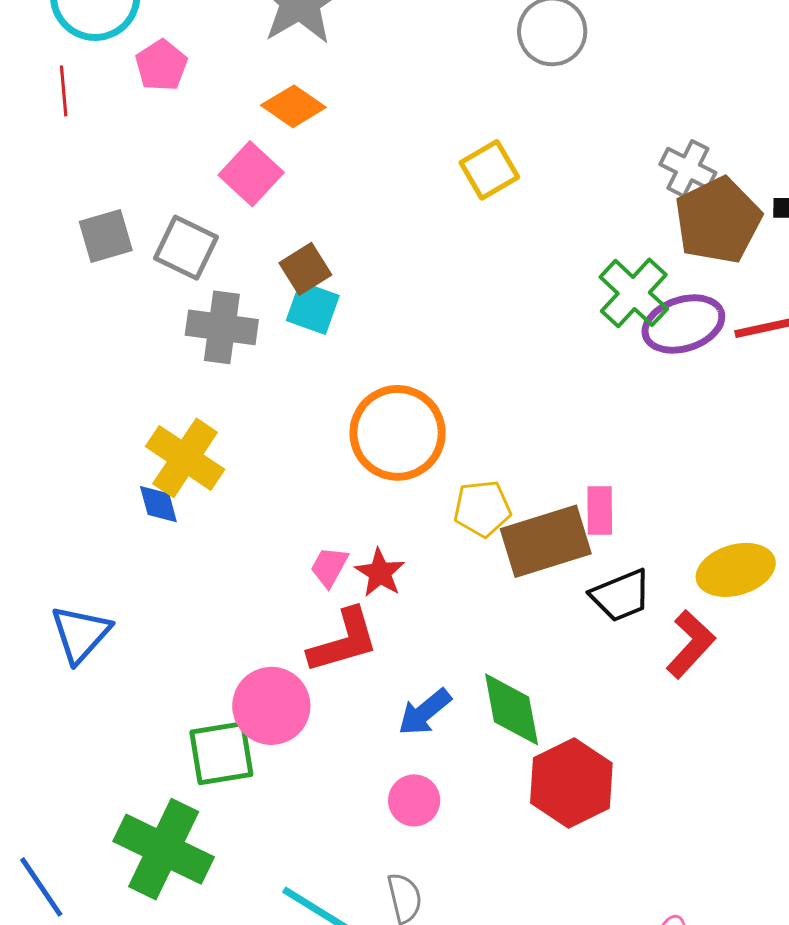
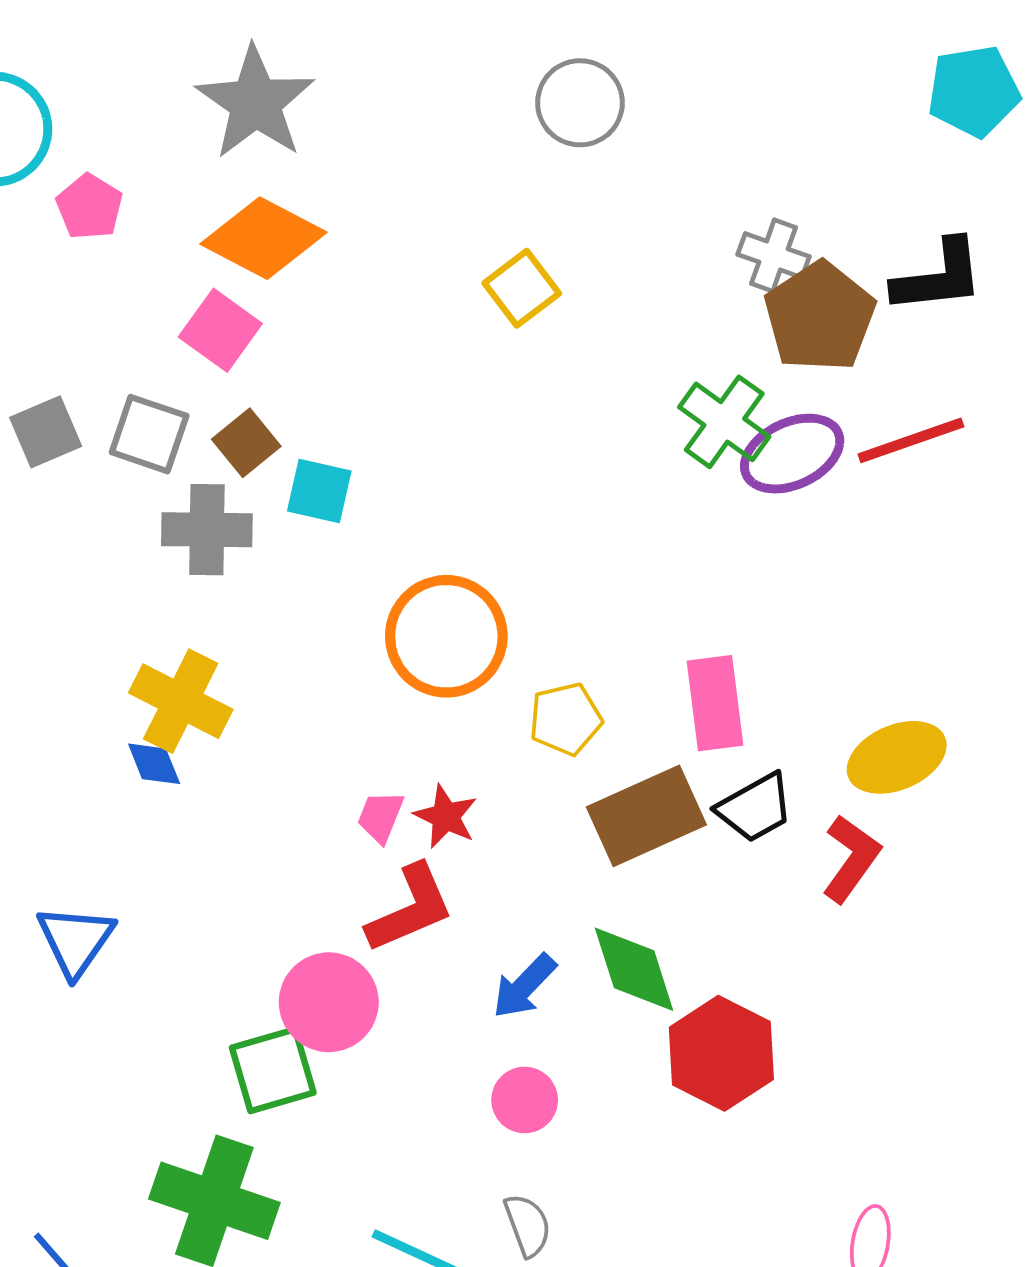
orange diamond: (293, 106) -> (263, 238), size x1.5
brown square: (305, 269) -> (246, 443), moved
pink rectangle: (600, 510) -> (715, 703), size x1.5
brown rectangle: (546, 541) -> (646, 816), moved

